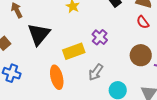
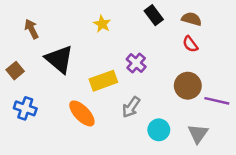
black triangle: (39, 34) -> (59, 59), turned -30
orange ellipse: (57, 77) -> (82, 113), turned -30

